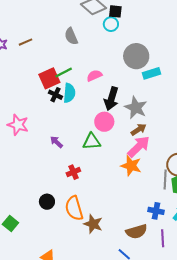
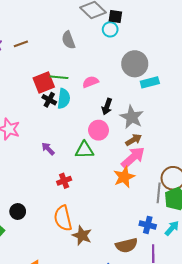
green line: (64, 72) -> (59, 77), turned 30
black arrow: (111, 99) -> (107, 107), size x0.7
orange star: (131, 166) -> (124, 177), turned 30
black circle: (47, 202) -> (18, 212), moved

